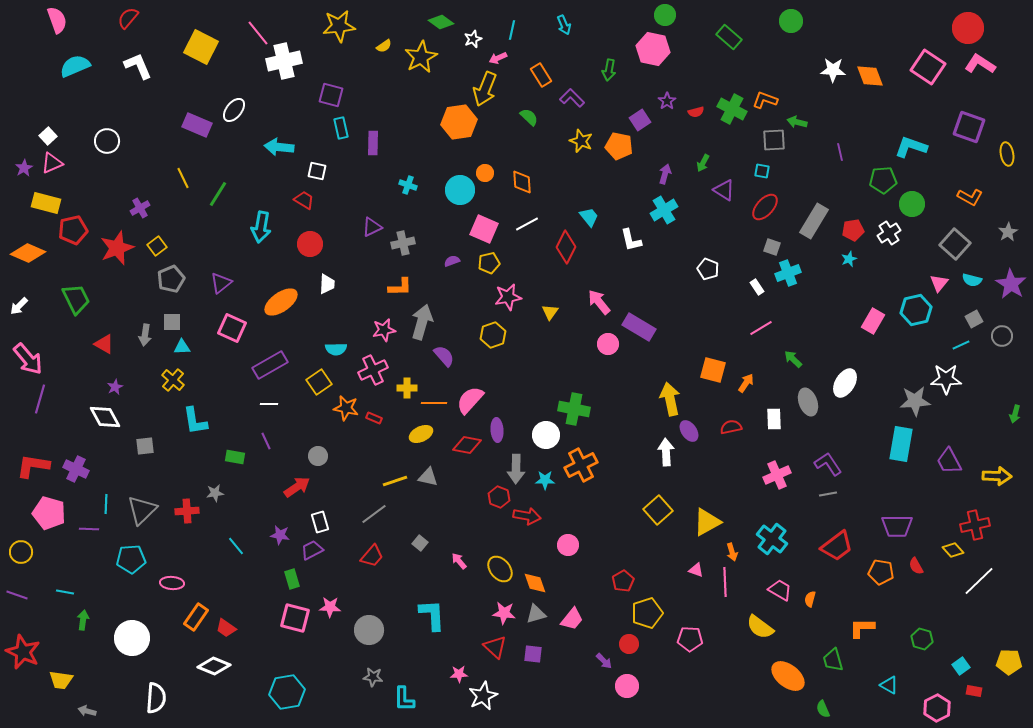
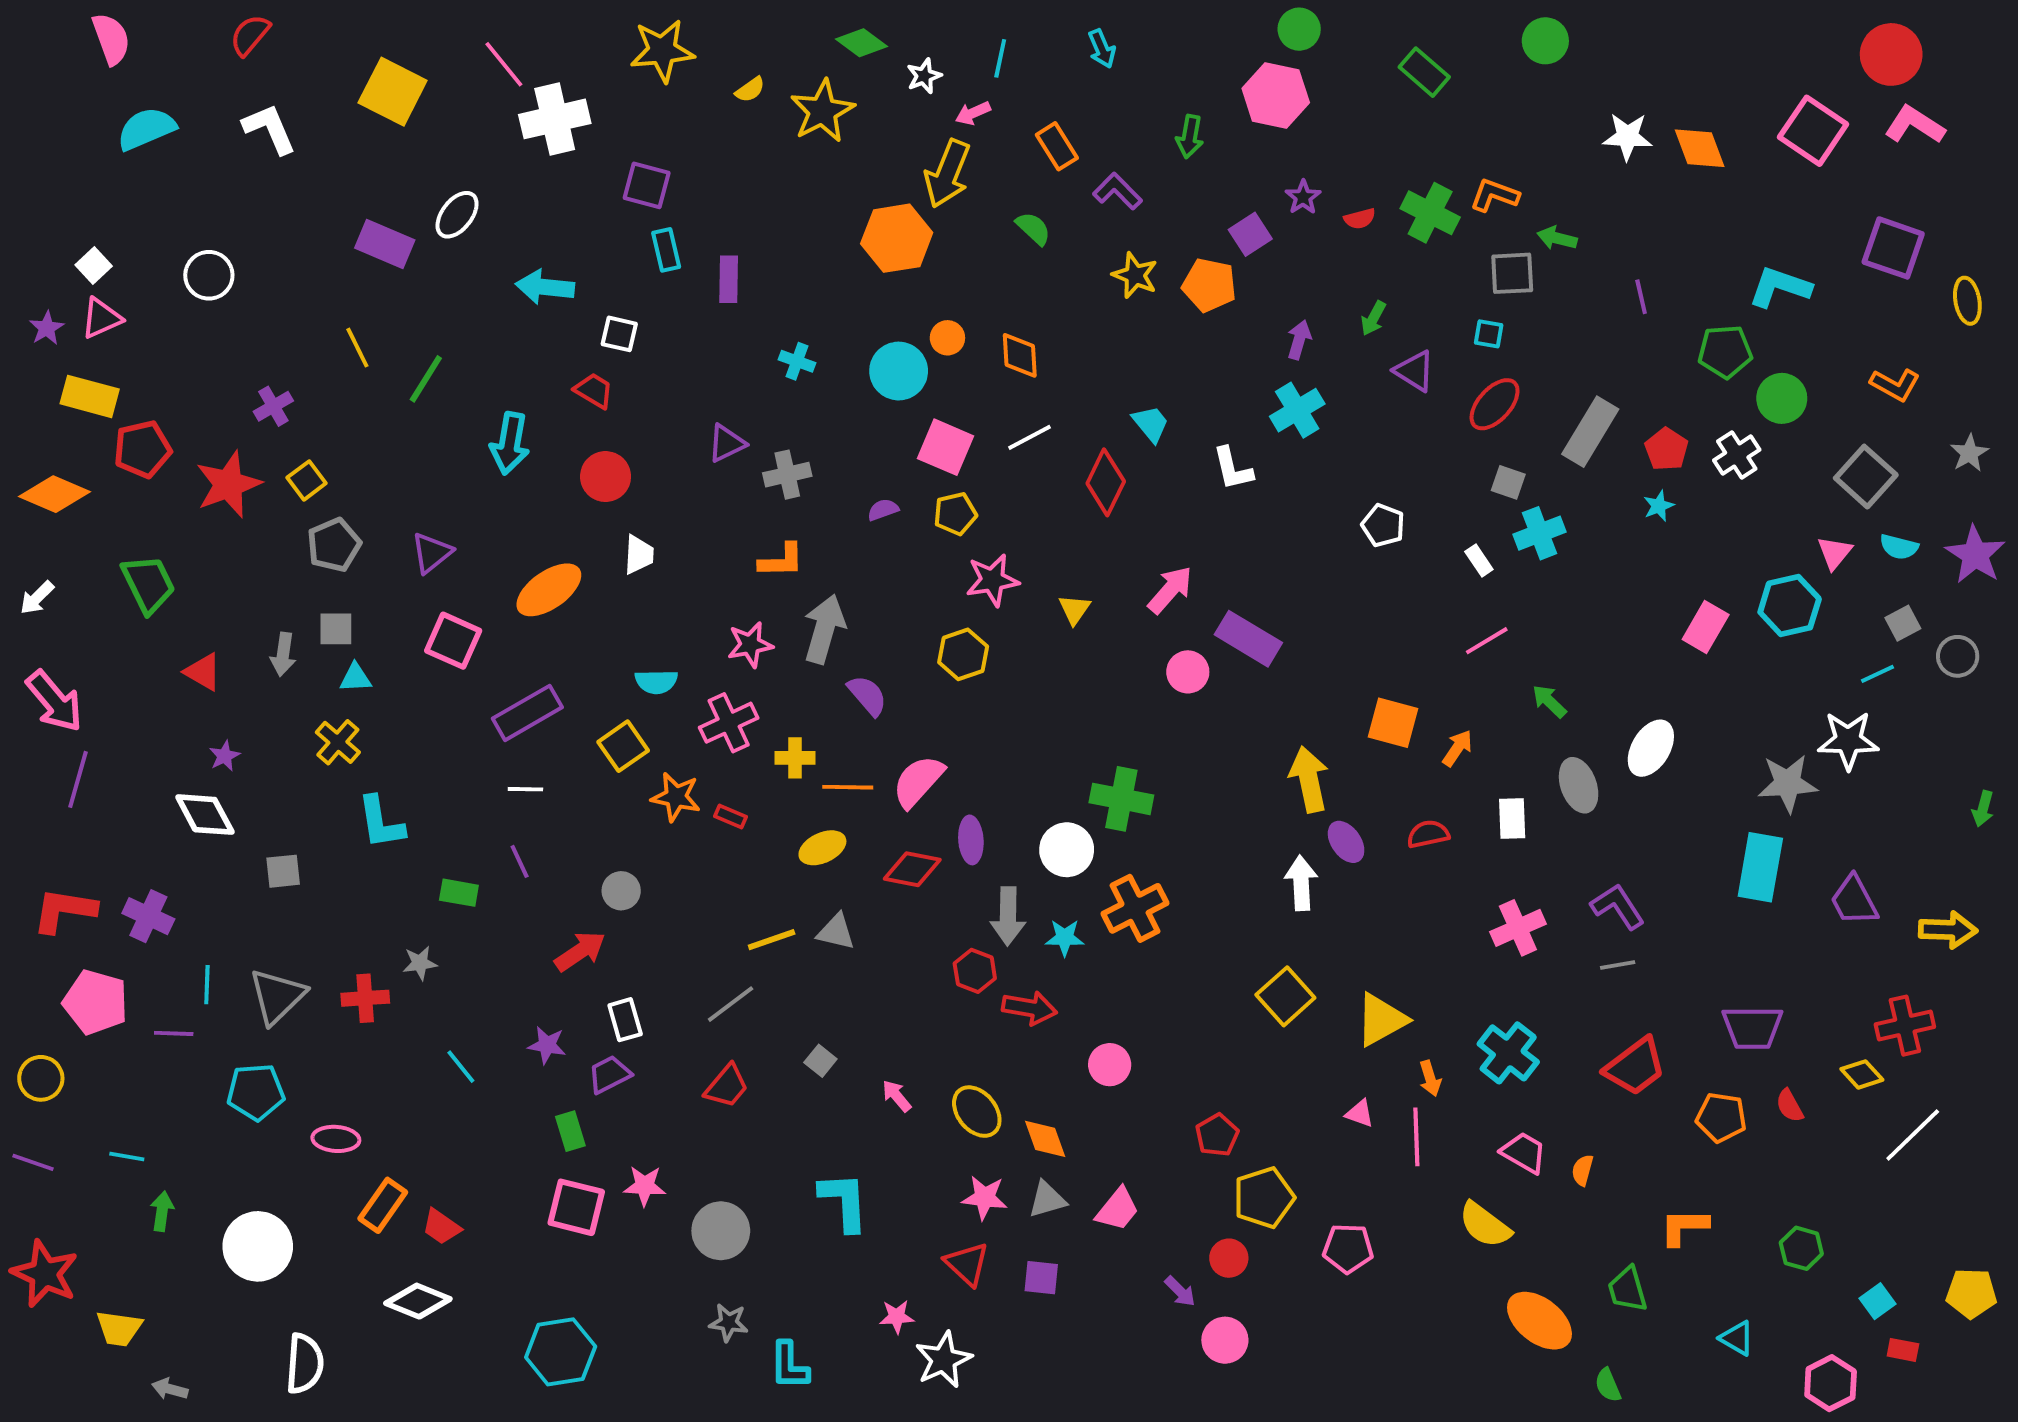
red pentagon: (853, 230) -> (1666, 449), turned -30
pink arrow: (599, 302) -> (1170, 590), turned 80

